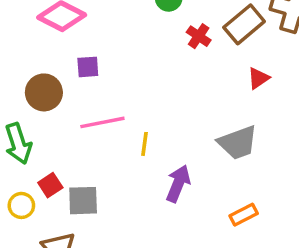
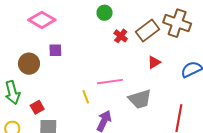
pink line: (102, 122) -> (110, 82), moved
yellow line: (144, 144) -> (86, 97), turned -32
red square: (50, 185) -> (37, 107), moved

